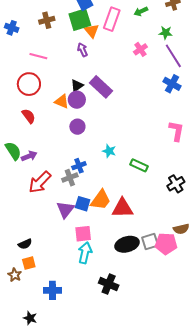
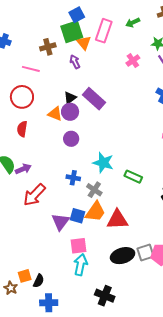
brown cross: (47, 20) -> (48, 47), moved
red semicircle: (29, 116) -> (22, 129), turned -133
cyan star: (109, 151) -> (103, 163), size x1.5
blue cross: (79, 166) -> (73, 178), turned 32
gray cross: (70, 178) -> (94, 190), moved, turned -35
black semicircle: (25, 244) -> (39, 281), moved, turned -40

